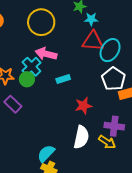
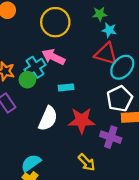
red star: (84, 106) -> (82, 120), size x1.4
purple cross: (114, 126) -> (111, 137), moved
white semicircle: (81, 137) -> (48, 119), moved
yellow arrow: (107, 142) -> (87, 162), moved

